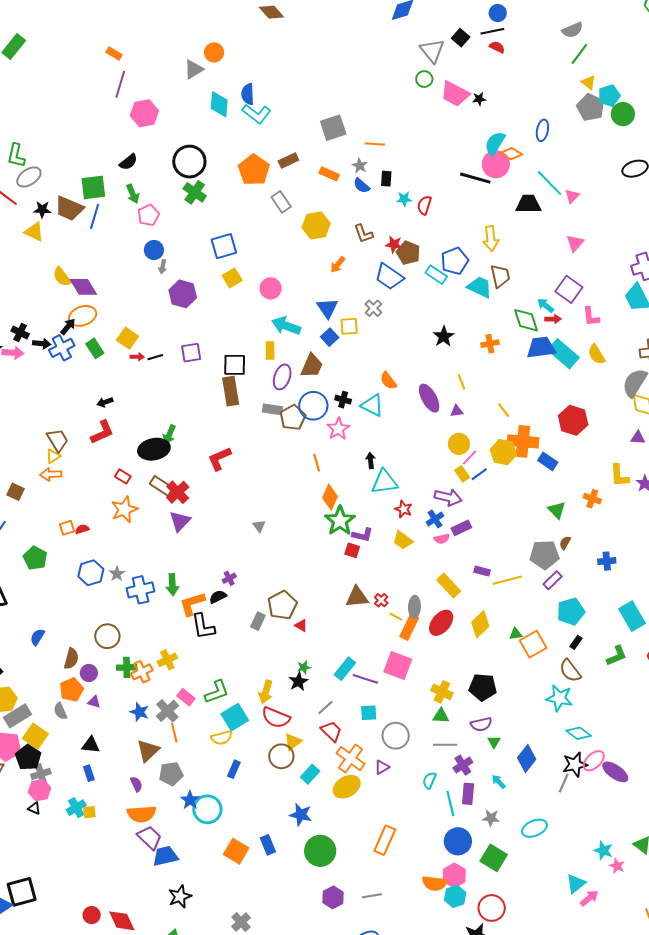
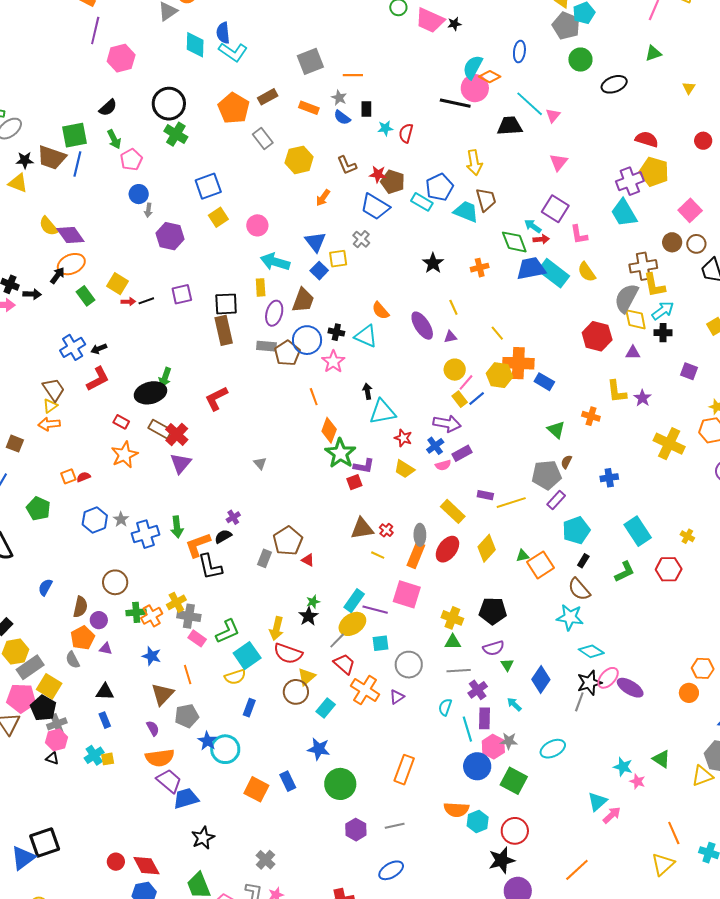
green circle: (623, 114) -> (580, 60), moved
blue cross: (62, 348) -> (73, 347), moved
red hexagon: (573, 420) -> (597, 336), moved
red square: (352, 550) -> (354, 482), turned -35
yellow line: (396, 617) -> (378, 555), moved
gray cross: (167, 711) -> (189, 616), moved, turned -35
yellow ellipse: (347, 787) -> (352, 624), moved
pink hexagon: (454, 875) -> (493, 747), moved

